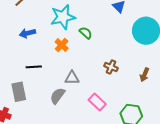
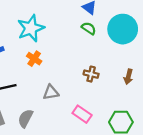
green semicircle: (86, 33) -> (89, 28), moved
gray semicircle: (58, 96) -> (25, 118), moved

